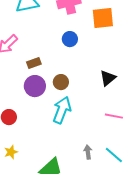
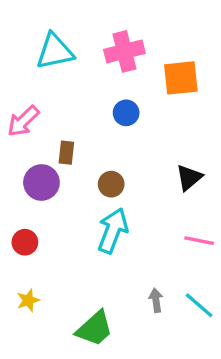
brown rectangle: (34, 63) -> (66, 153), turned -64
purple circle: (35, 86) -> (41, 183), moved

